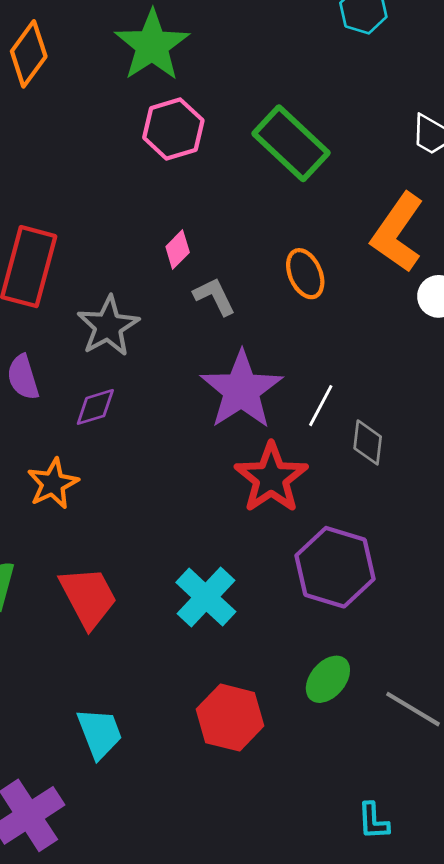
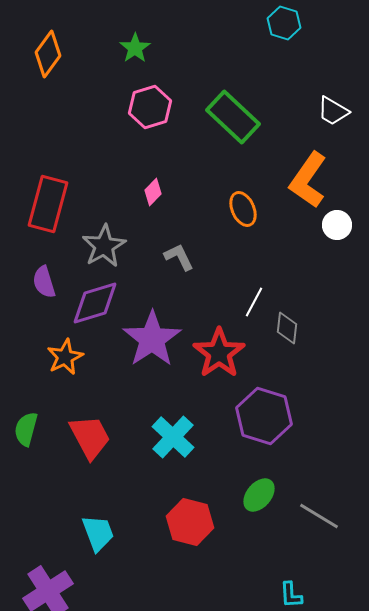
green star: (152, 45) -> (135, 48), size x0.6
gray L-shape: (214, 296) -> (179, 257), moved
purple star: (241, 390) -> (152, 339), moved
purple diamond: (95, 407) -> (95, 303), size x1.6

